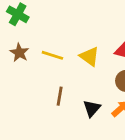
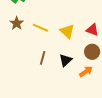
black triangle: (92, 108) -> (66, 60), moved

